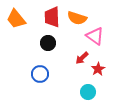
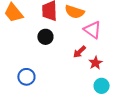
blue circle: (40, 74) -> (26, 77), moved
cyan circle: (88, 92) -> (102, 86), moved

